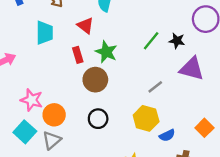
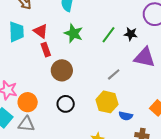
red triangle: (85, 26) -> (41, 31), moved
green star: (106, 52) -> (74, 33), moved
blue semicircle: (167, 135) -> (126, 116), turned 40
gray triangle: (52, 140) -> (26, 124), turned 48

